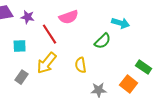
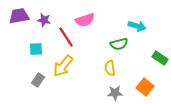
green semicircle: (103, 41) -> (119, 44), turned 30
yellow semicircle: (81, 65) -> (110, 68), moved
green rectangle: (144, 67) -> (160, 58), moved

